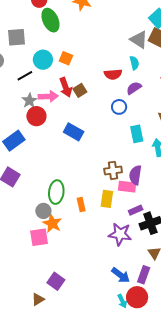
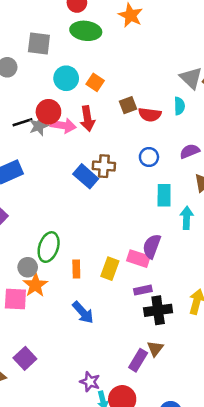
green ellipse: (50, 20) -> (86, 31), turned -70
black line: (25, 76) -> (23, 122), moved
purple semicircle: (134, 88) -> (190, 151), moved
brown square: (80, 90) -> (128, 105), moved
red circle: (36, 116) -> (48, 112), moved
brown cross: (113, 170) -> (104, 166), moved
purple star: (120, 234) -> (90, 382), moved, size x0.7
blue arrow: (121, 275) -> (83, 312), moved
purple rectangle: (144, 275) -> (138, 360), moved

